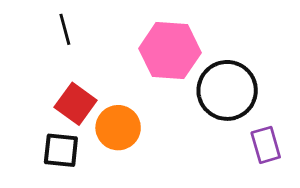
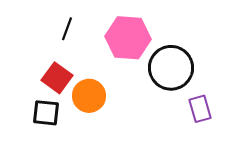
black line: (65, 29) -> (67, 29), moved, turned 35

